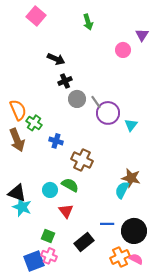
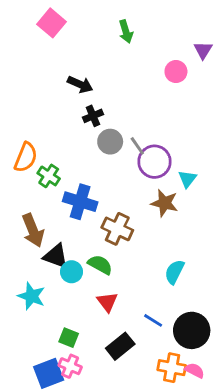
orange semicircle: (18, 110) -> (26, 157), turned 45
brown arrow: (17, 140) -> (33, 230), moved
blue cross: (56, 141) -> (80, 202), size x1.6
brown star: (131, 178) -> (165, 203), moved
black triangle: (17, 193) -> (56, 256), moved
red triangle: (66, 211) -> (107, 302), moved
blue line: (107, 224) -> (153, 320), turned 32
orange cross: (120, 257) -> (172, 368), turned 36

